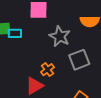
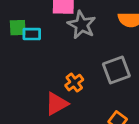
gray star: (60, 36) -> (82, 25), moved

